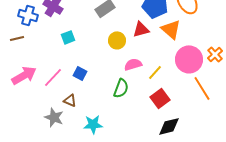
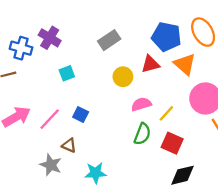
green semicircle: (121, 88) -> (142, 134), moved
red square: (160, 98) -> (172, 143), turned -30

